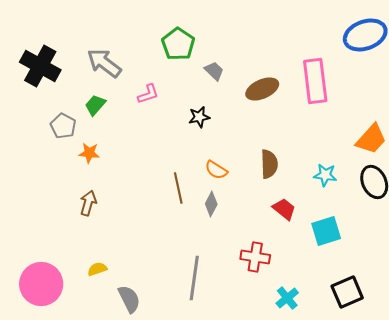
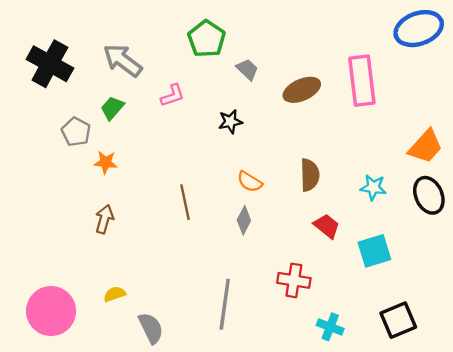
brown line: (178, 188) -> (185, 202), moved
cyan cross: (287, 298) -> (330, 327), turned -30

